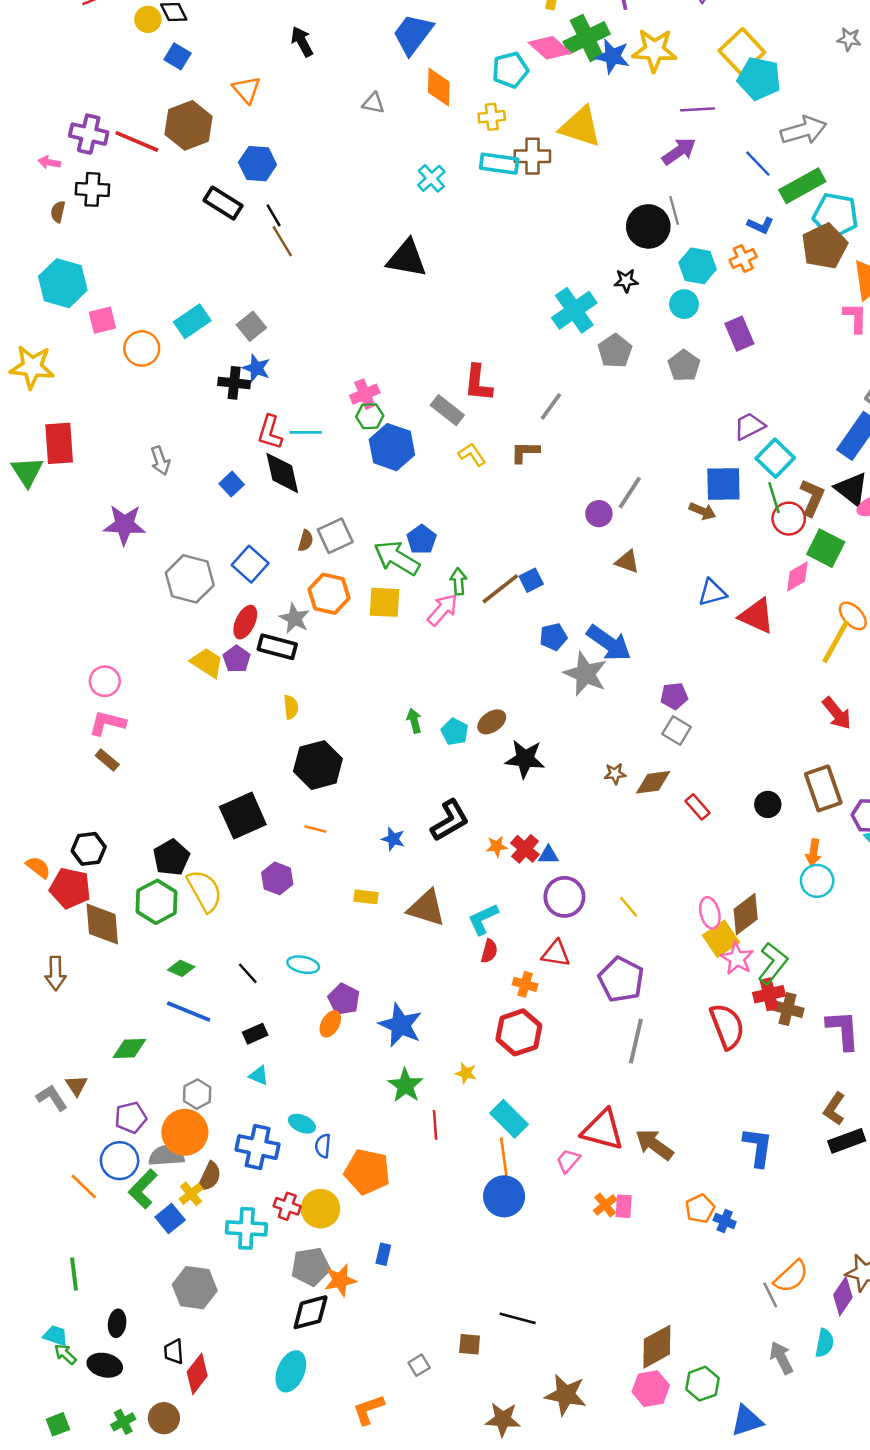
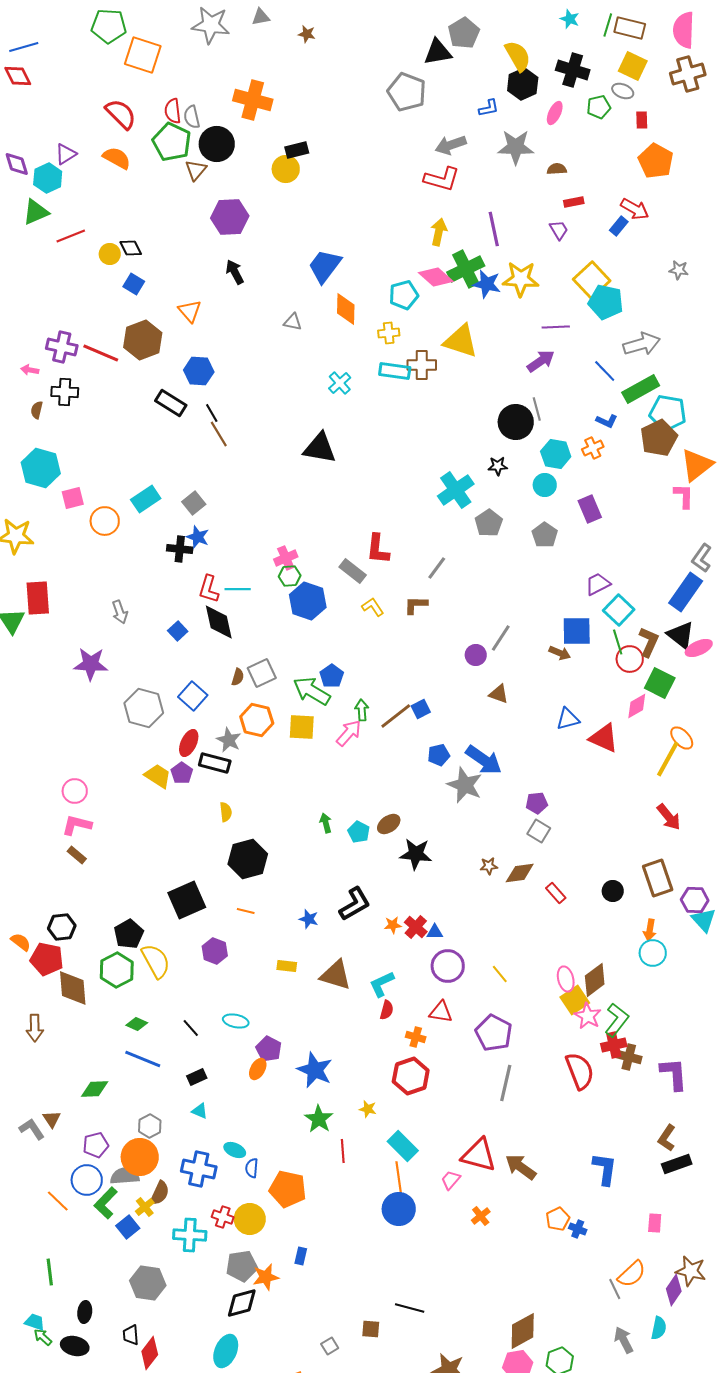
pink rectangle: (624, 1206) -> (655, 1223), moved

